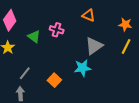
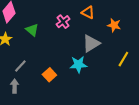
orange star: (125, 24) -> (114, 25), moved
pink cross: (57, 30) -> (63, 22), moved, turned 32
yellow line: (126, 46) -> (123, 59), moved

